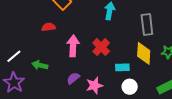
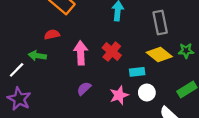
yellow diamond: (144, 53) -> (159, 55), turned -50
green arrow: (40, 65) -> (37, 56), moved
pink star: (94, 85) -> (119, 95), moved

